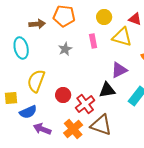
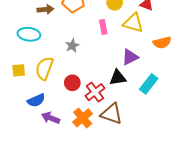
cyan ellipse: (21, 48) -> (29, 34), turned -70
gray star: (65, 49) -> (72, 46), moved
yellow square: (11, 98) -> (19, 70), moved

